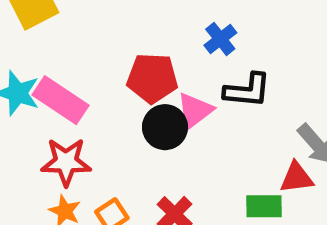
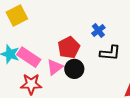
red pentagon: (152, 78) -> (69, 48), turned -30
pink triangle: (195, 111) -> (55, 67), moved

